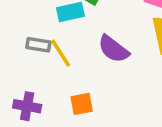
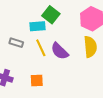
yellow line: (61, 53) -> (41, 48), moved

